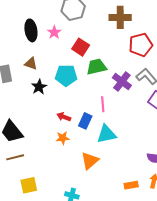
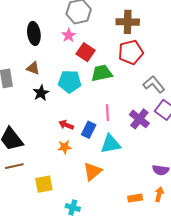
pink star: (54, 32) -> (69, 35), moved
red pentagon: (141, 45) -> (131, 52), moved
purple cross: (122, 82) -> (139, 119), moved
yellow square: (29, 185) -> (44, 184), moved

